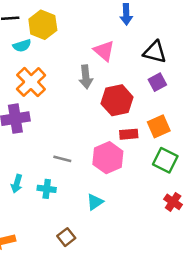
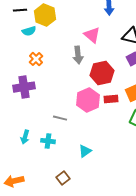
orange cross: (31, 82) -> (36, 59), size x0.6
pink hexagon: (108, 158) -> (88, 100), moved

